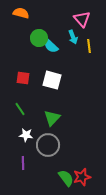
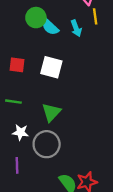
cyan arrow: (73, 37) -> (76, 28), moved
yellow line: (89, 46) -> (95, 16), moved
green line: (20, 109) -> (13, 102), turned -48

